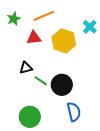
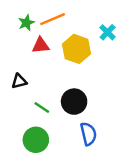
green star: (14, 19) -> (26, 23), moved
black triangle: (26, 68) -> (19, 81), moved
green line: (41, 81) -> (42, 108), moved

